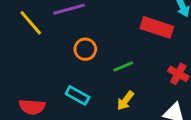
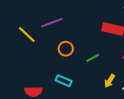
yellow arrow: (125, 101) -> (110, 81), moved

